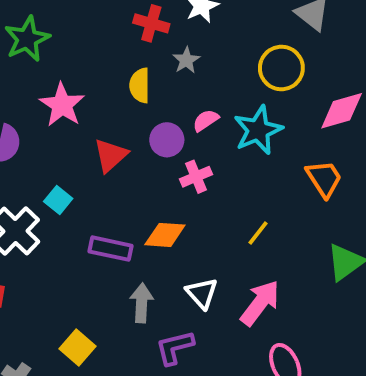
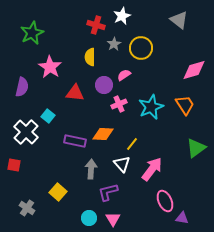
yellow circle: (281, 68) -> (141, 48), moved
cyan star: (258, 130) -> (151, 107), moved
red triangle: (111, 155) -> (75, 93), turned 48
yellow line: (258, 233) -> (132, 144), moved

